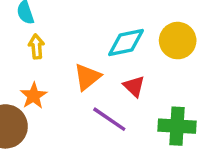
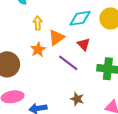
yellow arrow: (36, 46) -> (38, 23), moved
orange star: (34, 96) -> (38, 50), moved

